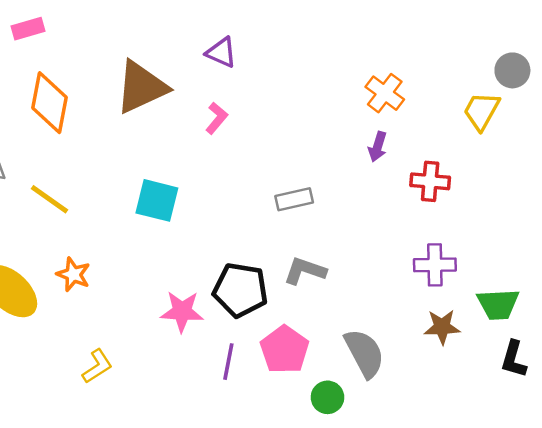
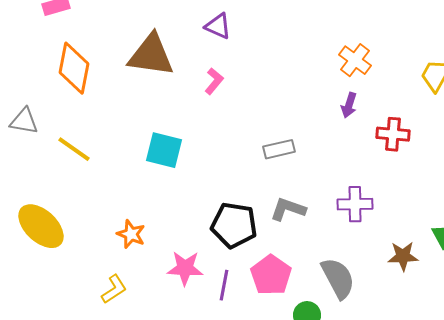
brown triangle: (141, 87) -> (151, 55), turned 33
purple cross: (435, 265) -> (355, 204), moved
orange star: (73, 274) -> (131, 234), moved
pink star: (182, 311) -> (185, 268), moved

